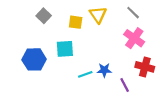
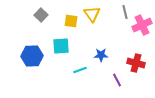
gray line: (133, 13) -> (125, 12), turned 32
pink cross: (134, 38) -> (142, 25), moved, turned 30
blue star: (104, 70) -> (101, 55), moved

